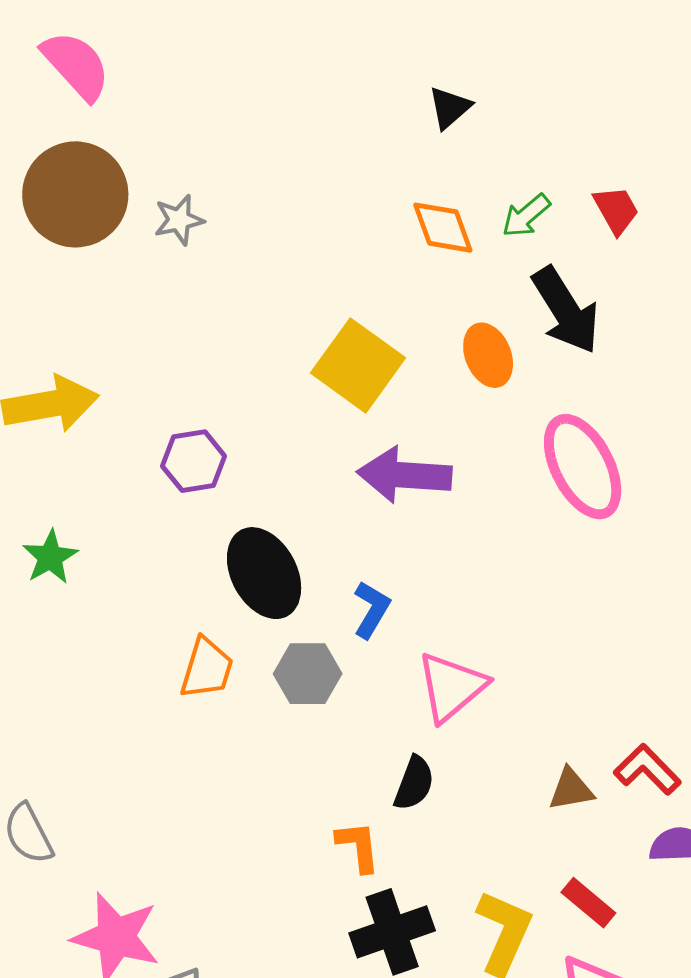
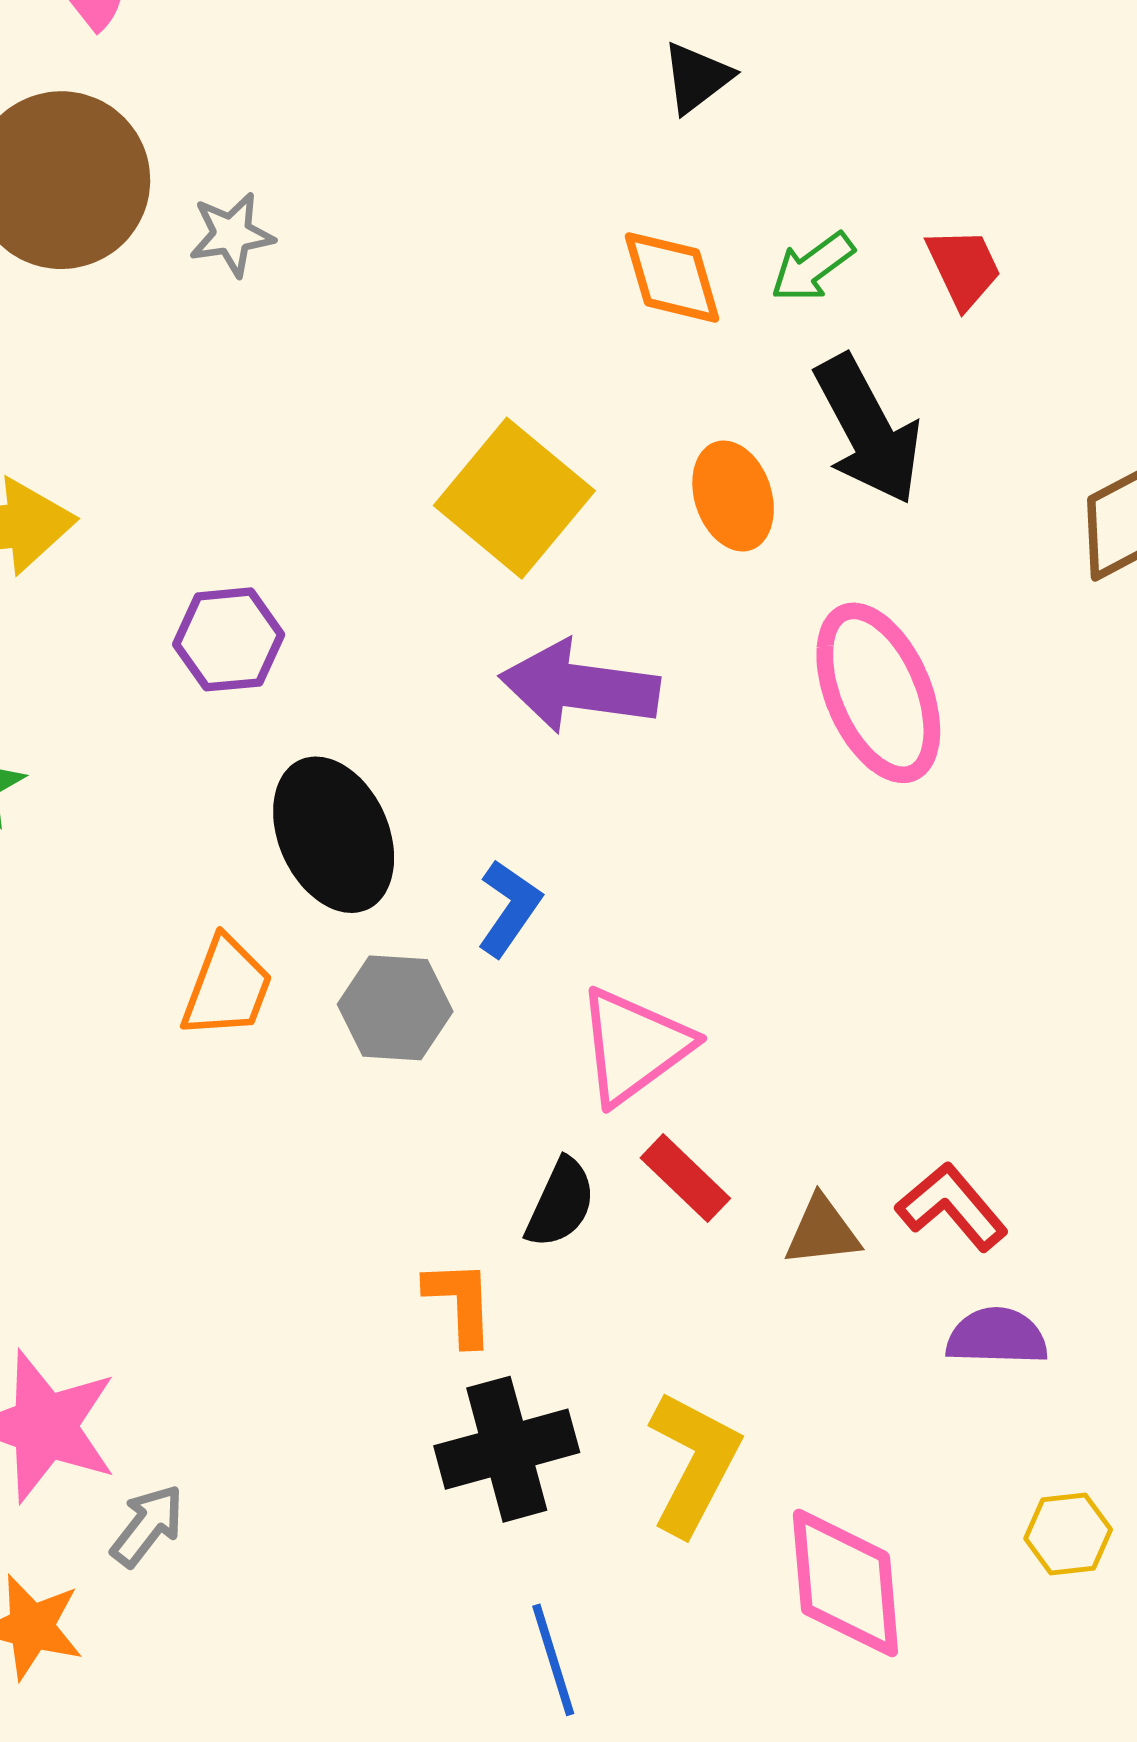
red rectangle: (588, 903) -> (685, 1178), moved

